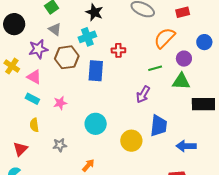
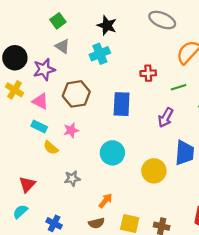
black circle: (14, 24) -> (15, 58), moved
red cross: (118, 50) -> (148, 73), moved
brown hexagon: (67, 57) -> (76, 94), moved
blue rectangle: (96, 71) -> (122, 104), moved
yellow semicircle: (34, 125) -> (51, 148), moved, turned -40

